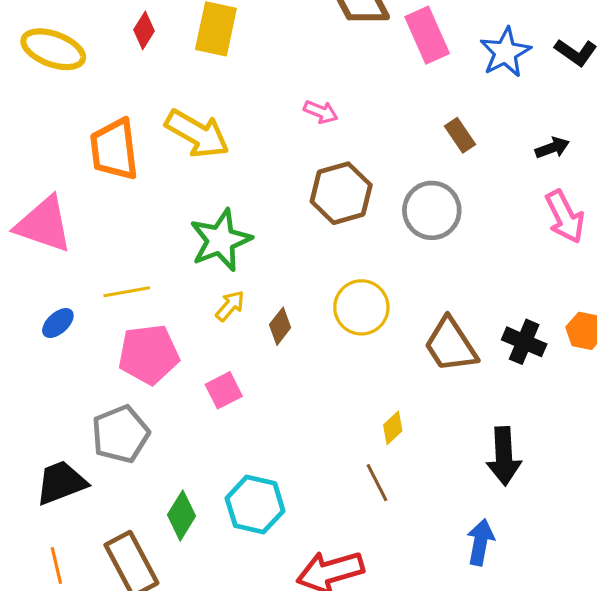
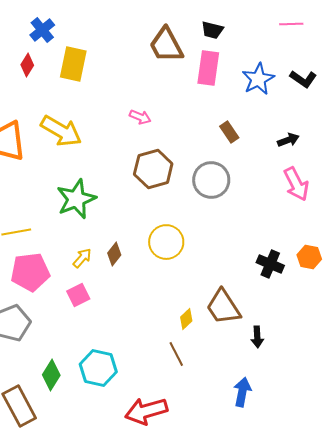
pink rectangle: (427, 35) -> (208, 68), turned 32
yellow arrow: (230, 306) -> (82, 258), moved
brown trapezoid: (451, 345) -> (223, 307), moved
black arrow: (504, 456) -> (257, 337), size x0.6

